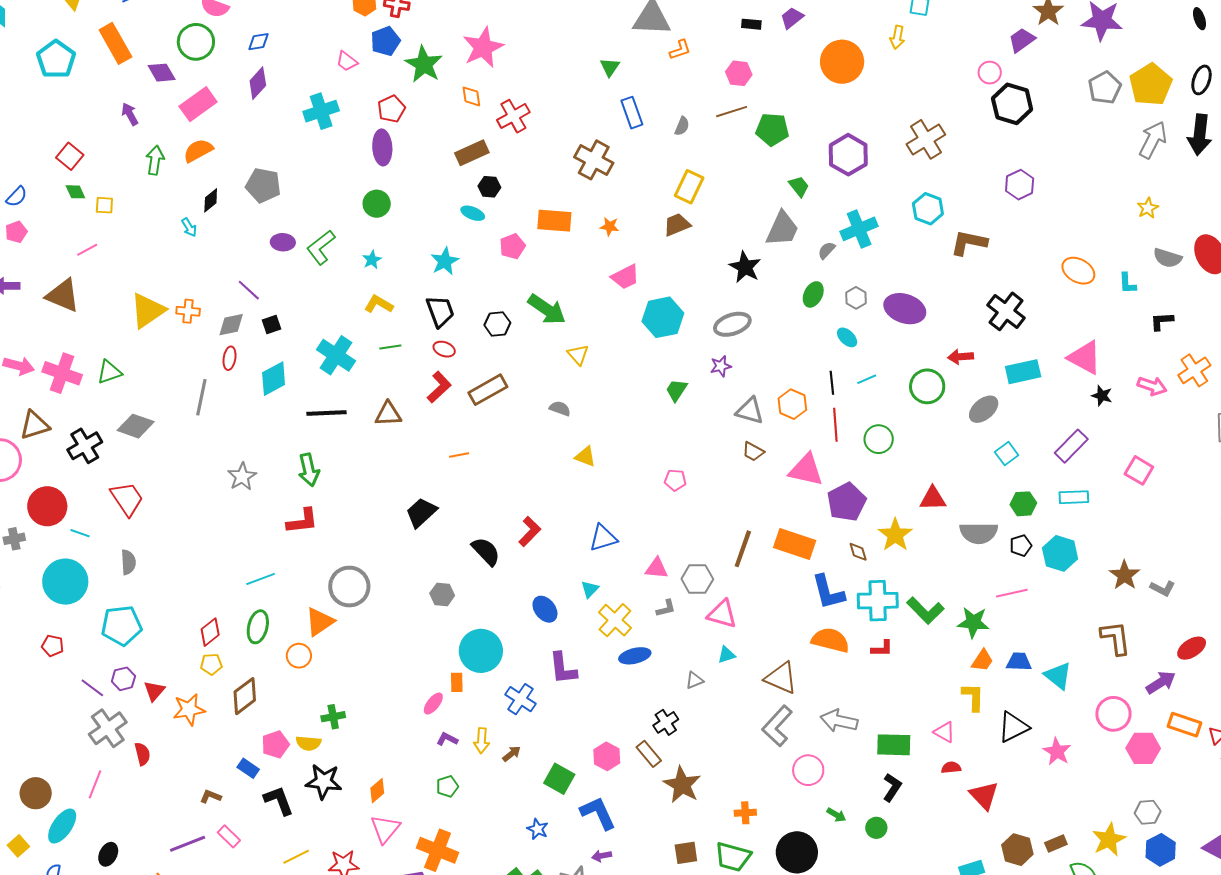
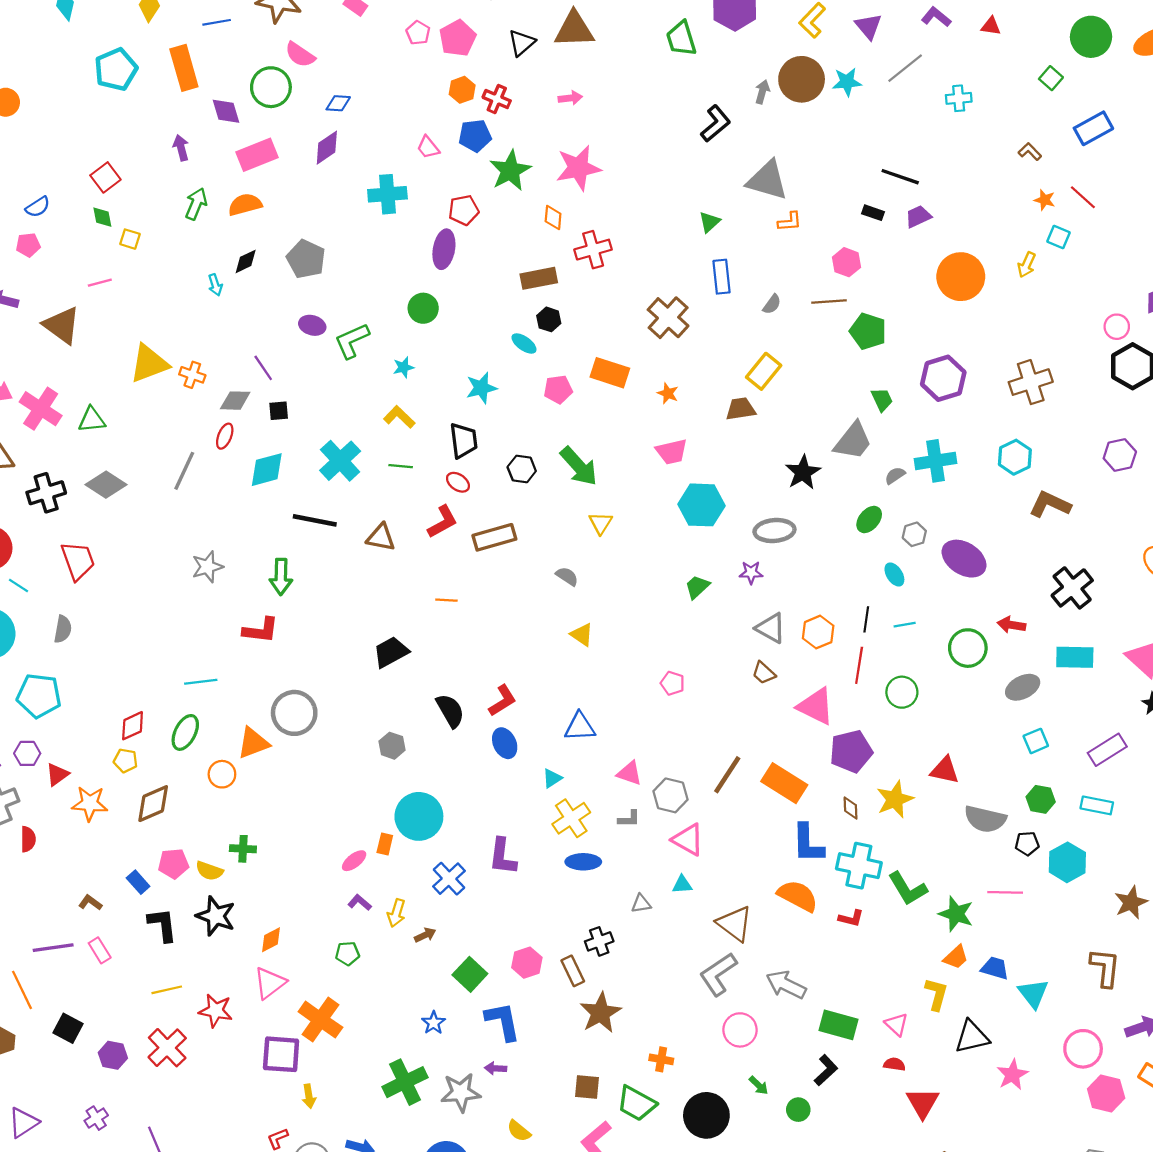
blue ellipse: (545, 609) -> (505, 743), moved

